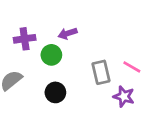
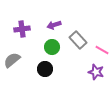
green circle: (51, 55) -> (52, 47), moved
gray rectangle: (101, 72) -> (78, 40), moved, turned -30

